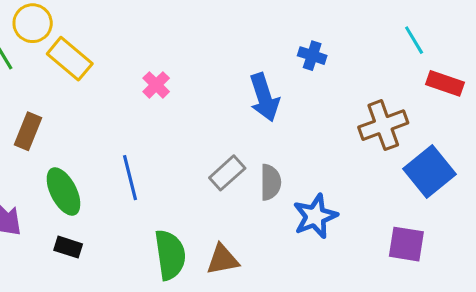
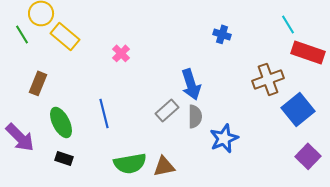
red rectangle: (445, 83) -> (308, 52), size x1.4
blue arrow: (264, 97) -> (191, 84), moved
purple square: (406, 244) -> (308, 156), moved, turned 35
green semicircle: (170, 255) -> (130, 163), turned 88

